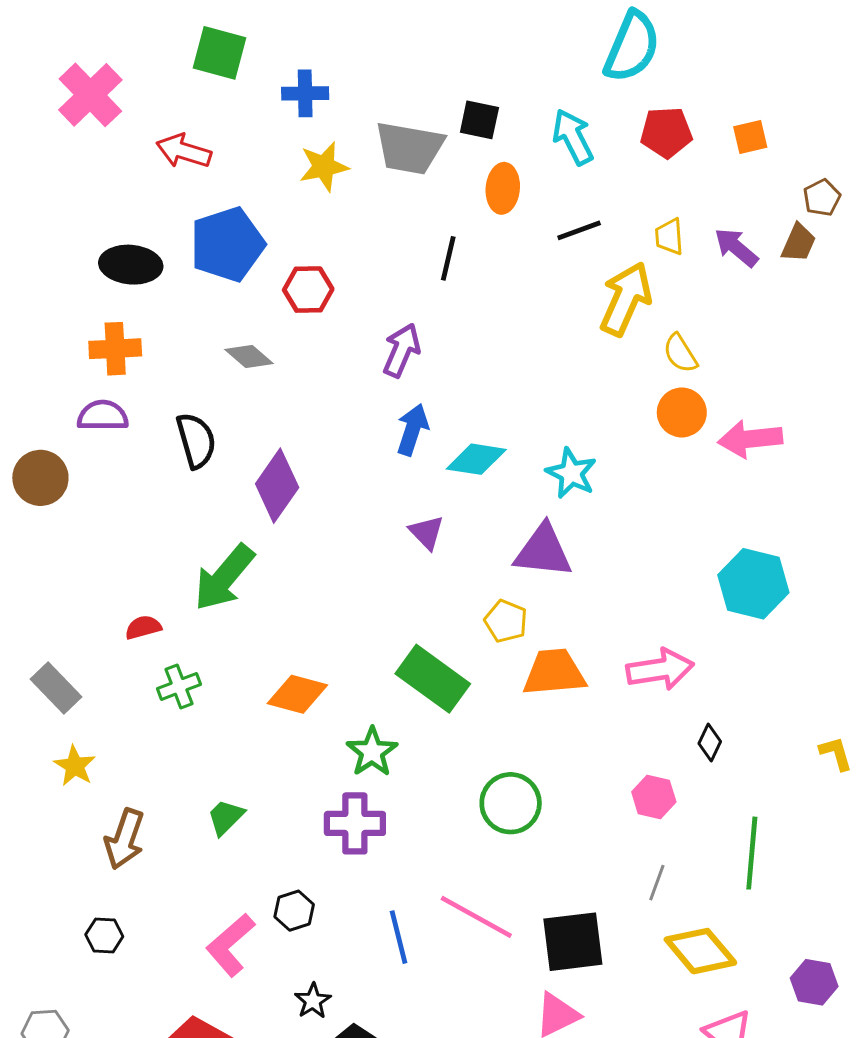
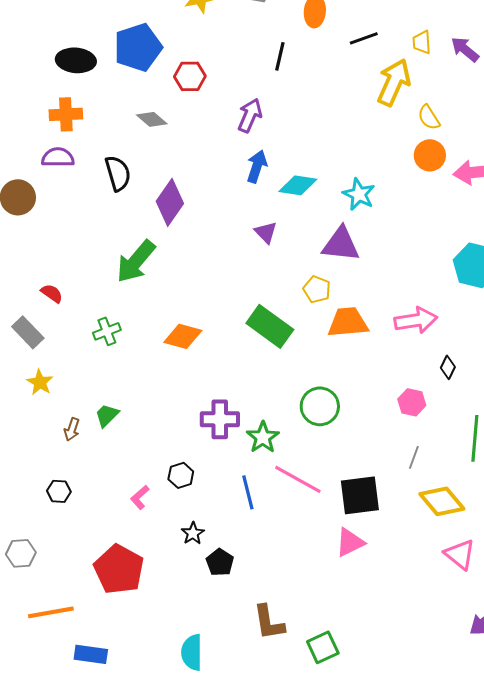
red semicircle: (143, 627) -> (52, 293), moved, turned 50
green star: (372, 752) -> (263, 437), moved
green trapezoid: (226, 817) -> (107, 415), moved
brown arrow: (125, 839) -> (72, 429), size x0.6
pink L-shape: (230, 945) -> (140, 497), size x0.6

